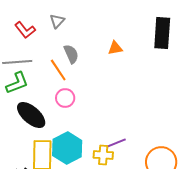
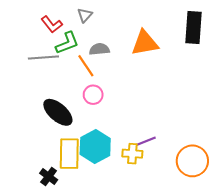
orange triangle: (115, 48) -> (145, 43), size x1.8
gray semicircle: (71, 54) -> (99, 49), turned -72
green L-shape: (17, 83) -> (67, 43), moved

